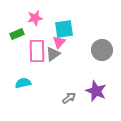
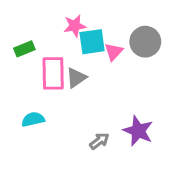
pink star: (35, 18) -> (75, 26), moved
pink triangle: (59, 42) -> (114, 52), moved
gray circle: (102, 50) -> (145, 42), moved

